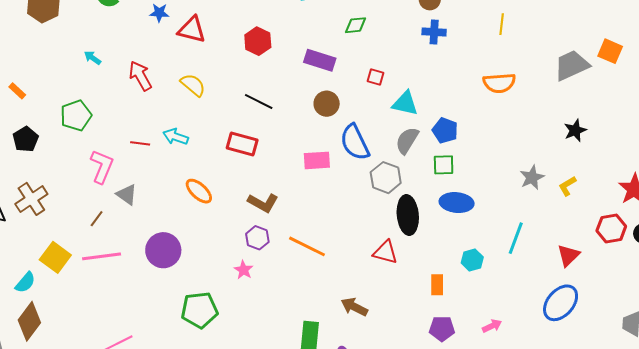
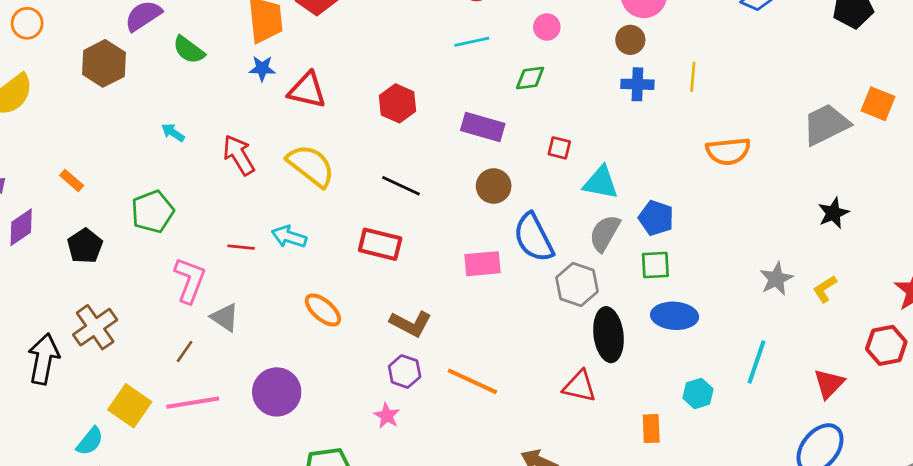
yellow line: (502, 24) -> (693, 77), moved
yellow semicircle: (193, 85) -> (311, 166), size x1.4

